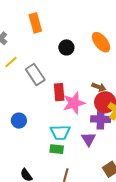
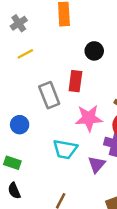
gray rectangle: (35, 75) -> (49, 95), moved
red rectangle: (59, 92) -> (75, 81), moved
green rectangle: (57, 149) -> (12, 163), moved

